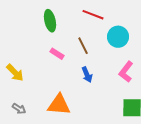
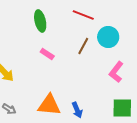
brown line: (83, 46) -> (83, 46), moved, turned 54
blue arrow: (87, 75) -> (77, 110), moved

